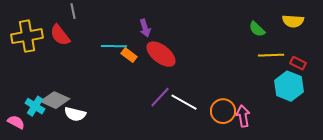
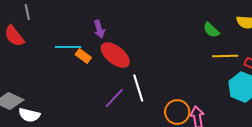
white line: (184, 102) -> (138, 88), moved, turned 44

